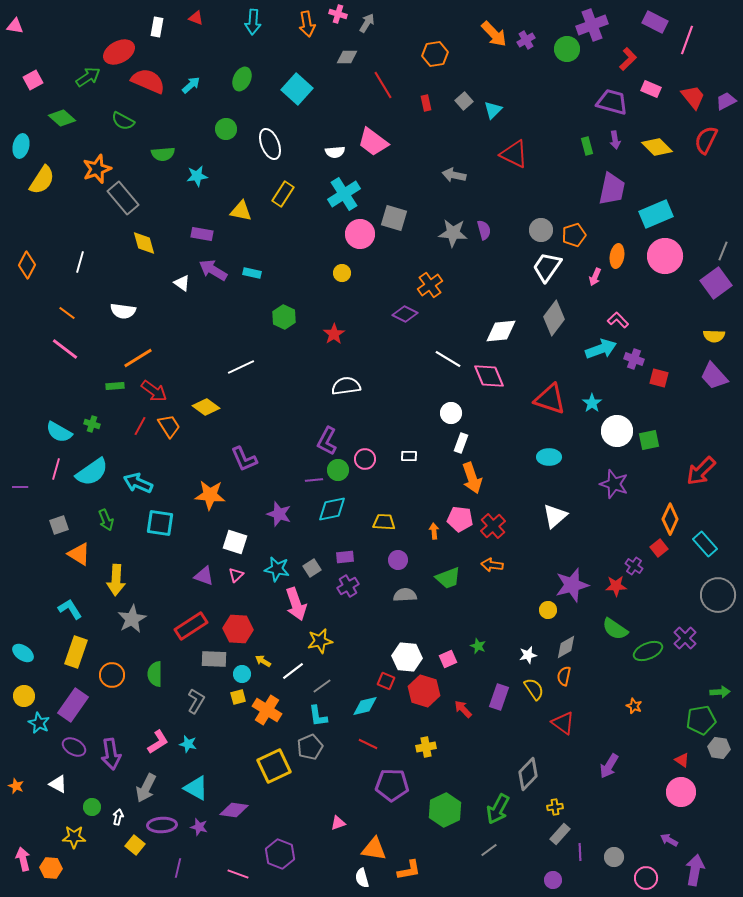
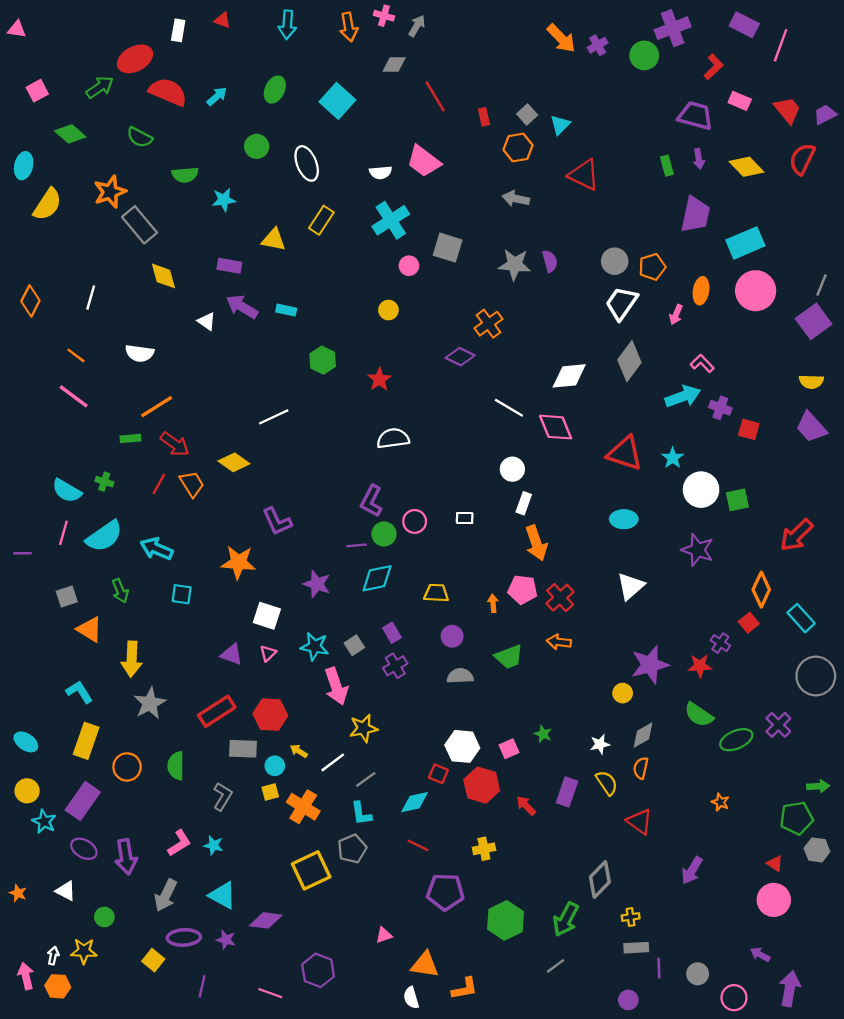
orange hexagon: (435, 54) -> (518, 147), moved
pink circle: (360, 234) -> (409, 266), size x0.6
cyan square: (160, 523) -> (182, 594), size x0.7
purple rectangle: (345, 557) -> (392, 633), turned 66
white arrow: (118, 817) -> (53, 956), moved
gray rectangle: (560, 834) -> (636, 948), turned 45

